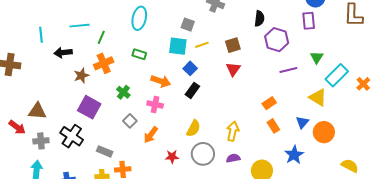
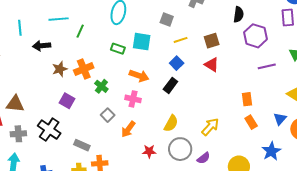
cyan square: (178, 46) -> (142, 42), moved
orange cross: (104, 63) -> (84, 69), moved
blue square: (190, 68) -> (177, 63), moved
red triangle: (233, 69) -> (212, 65), turned -35
orange rectangle: (269, 103) -> (247, 99), turned -64
purple square: (89, 107) -> (67, 101), size x0.7
yellow arrow: (233, 131) -> (210, 127), turned 30
purple semicircle: (233, 158) -> (204, 158), moved, turned 152

